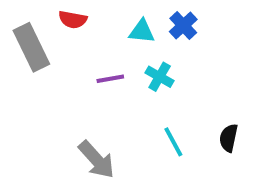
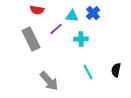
gray rectangle: (31, 47) -> (31, 39), moved
cyan cross: (160, 77) -> (81, 39), turned -32
purple line: (110, 79) -> (56, 29), moved, turned -32

